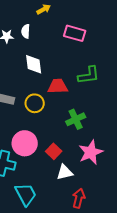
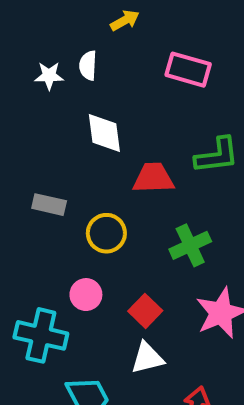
yellow circle: (35, 103) -> (106, 233), moved
pink circle: (25, 143) -> (86, 295), size x0.6
white triangle: (65, 172) -> (147, 358), moved

